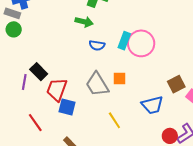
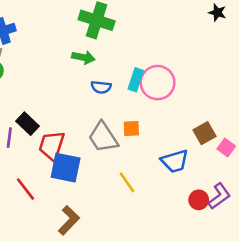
blue square: (67, 107) -> (66, 168), size x1.4

